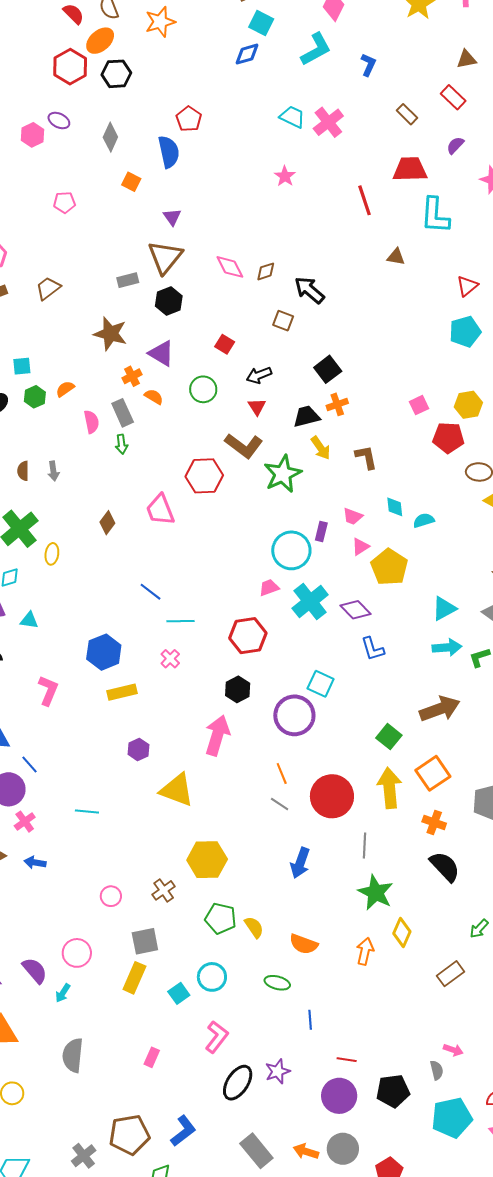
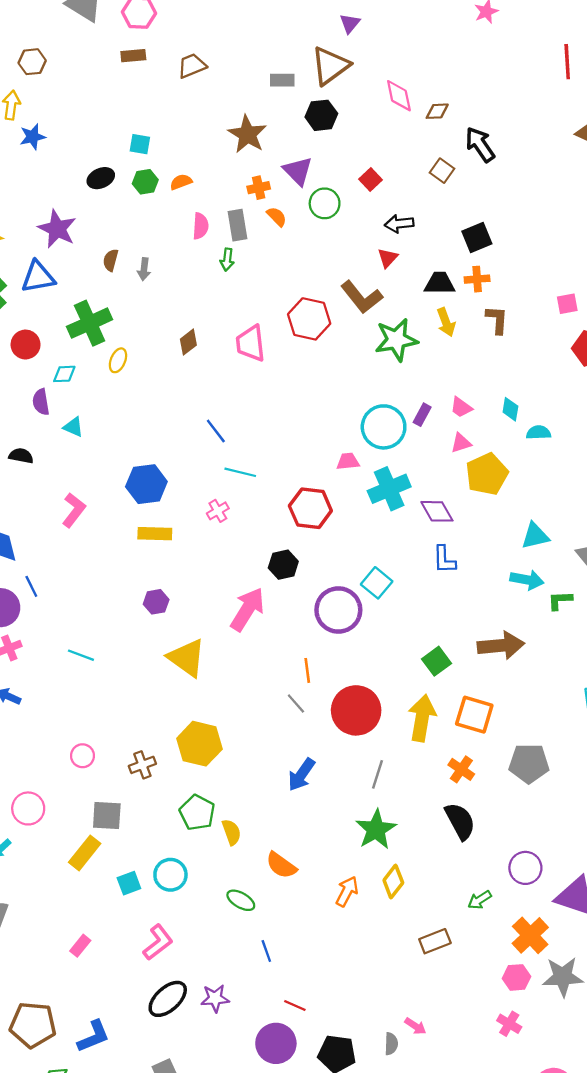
green circle: (203, 389) -> (325, 203), moved
brown L-shape: (366, 457) -> (497, 320), moved
orange square: (433, 773) -> (474, 715), turned 36
blue line: (310, 1020) -> (266, 951), turned -30

